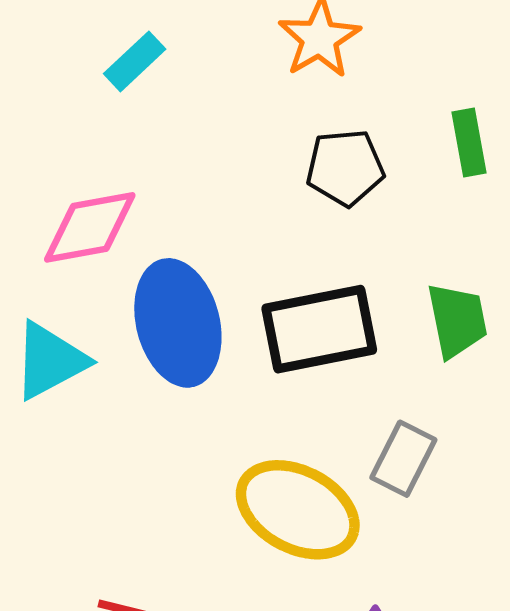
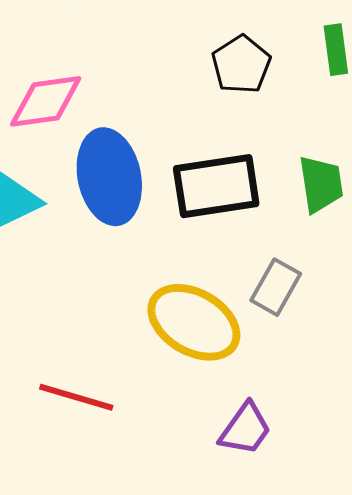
black pentagon: (345, 168) -> (241, 65), turned -30

